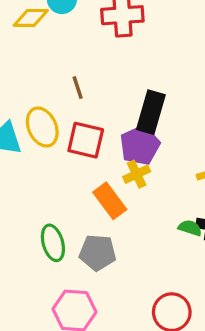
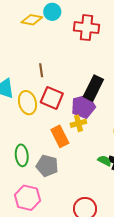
brown line: (78, 88) -> (41, 70), moved
yellow ellipse: (42, 127) -> (27, 103), moved

